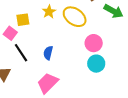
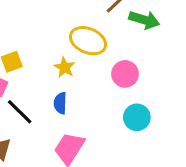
yellow star: (49, 12) -> (65, 67), moved
cyan circle: (96, 64) -> (137, 117), moved

